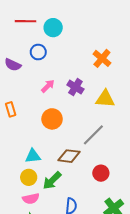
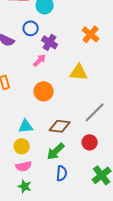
purple cross: (75, 87) -> (50, 42), moved
yellow triangle: (105, 99) -> (79, 72), moved
gray line: (93, 135) -> (95, 112), moved
green arrow: (52, 181) -> (56, 151), moved

